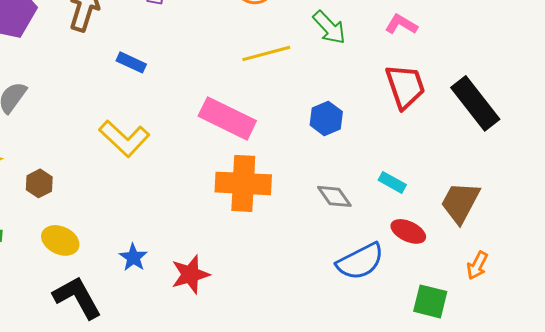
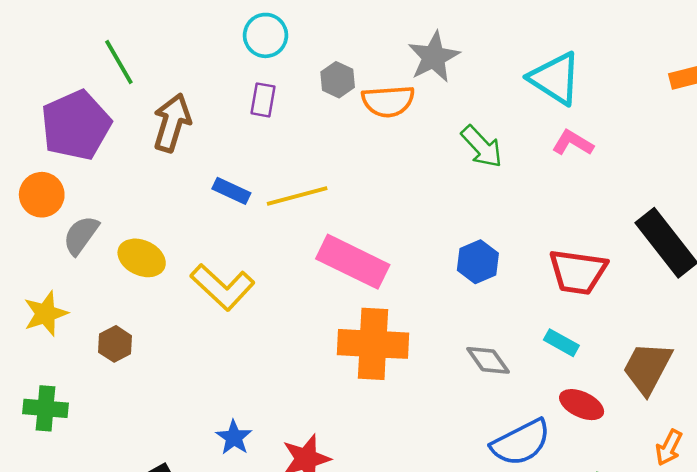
yellow line: (266, 53) -> (297, 196), moved
red trapezoid: (405, 86) -> (578, 272), moved, turned 117
yellow ellipse: (60, 240) -> (142, 258), moved

